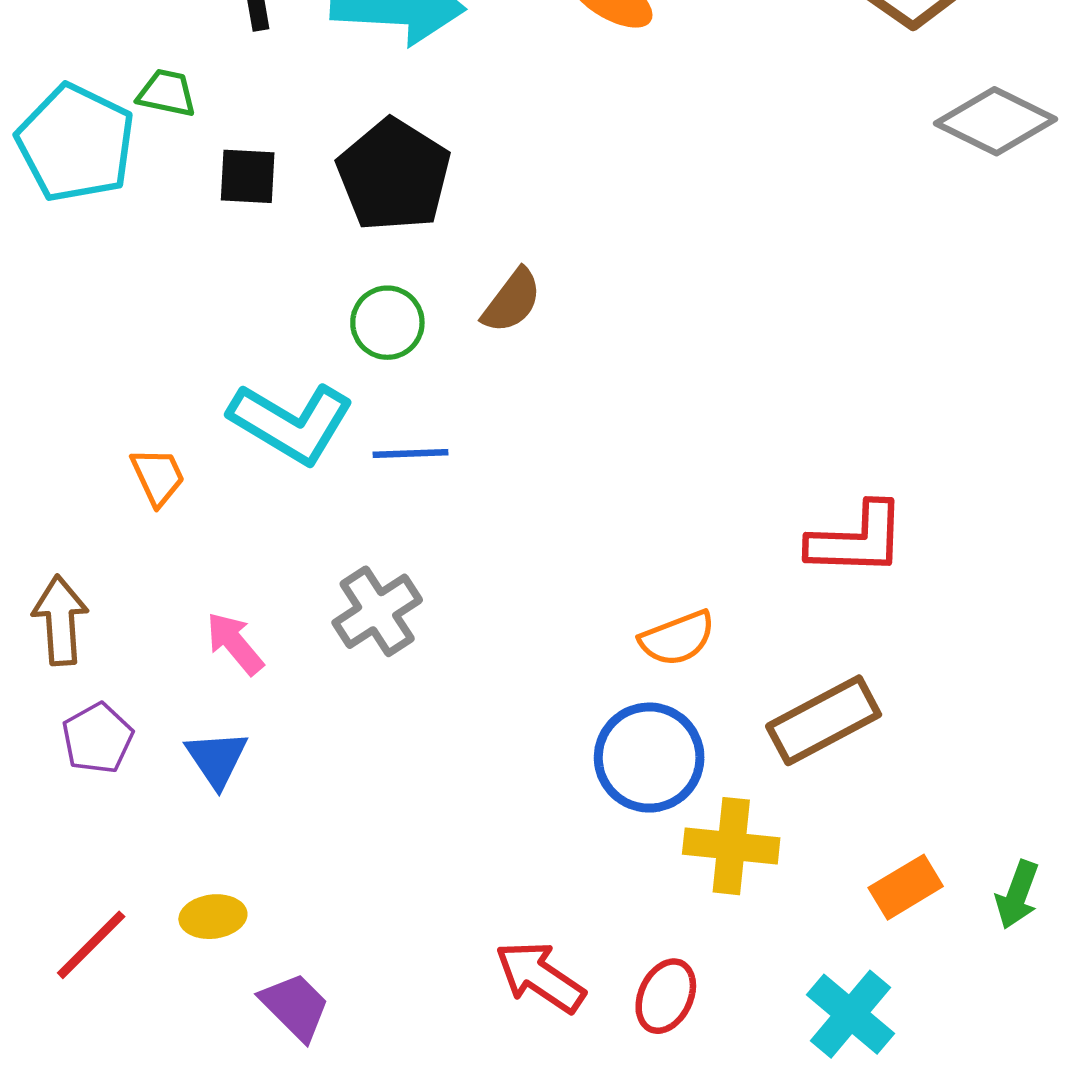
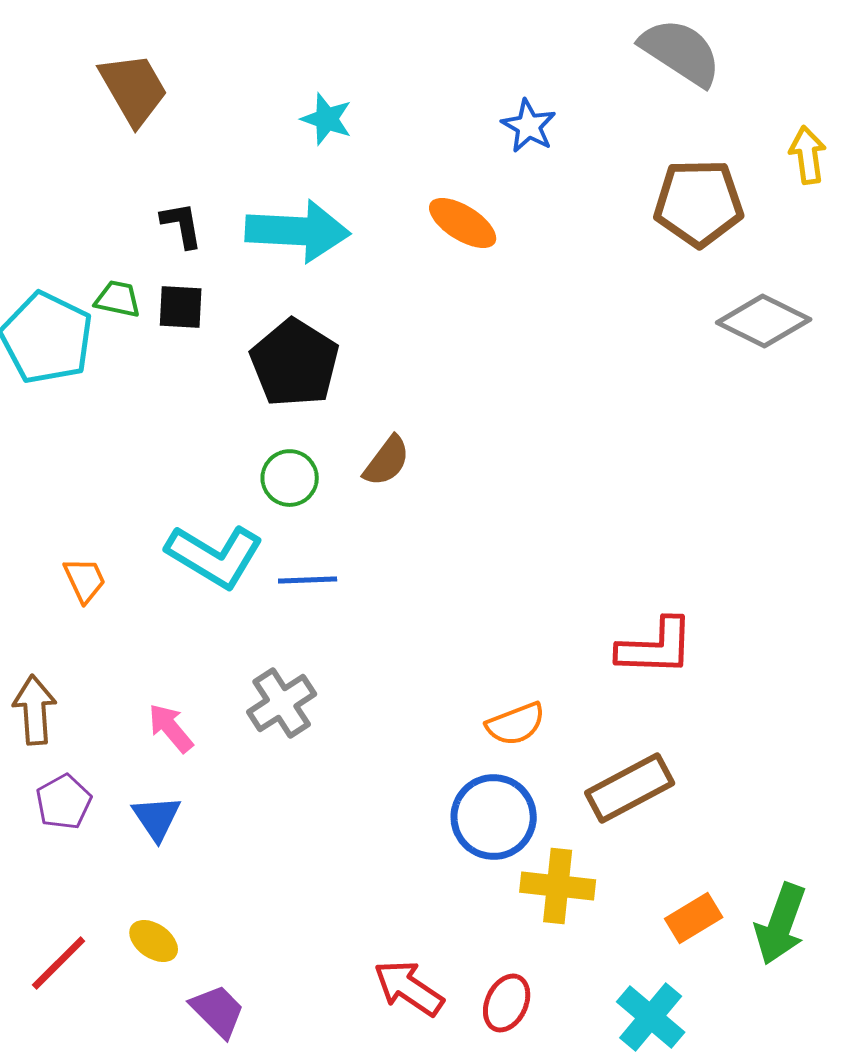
black square: (248, 176) -> (181, 307), moved
orange trapezoid: (158, 477) -> (85, 580), moved
green arrow: (1017, 895) -> (781, 924), size x1.5
yellow ellipse: (213, 917) -> (154, 941), turned 42

